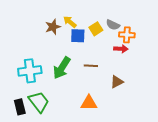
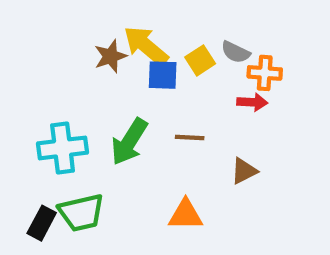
yellow arrow: (70, 22) -> (146, 46), size x1.6
green trapezoid: (39, 102) -> (81, 213), turned 115
black rectangle: (20, 107) -> (42, 223), turned 42

